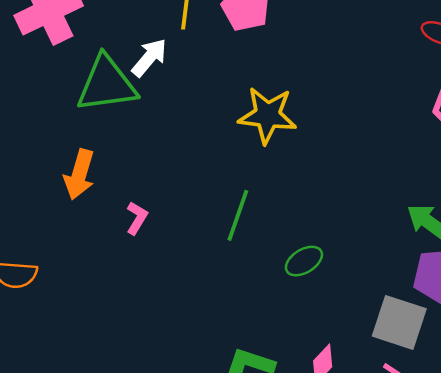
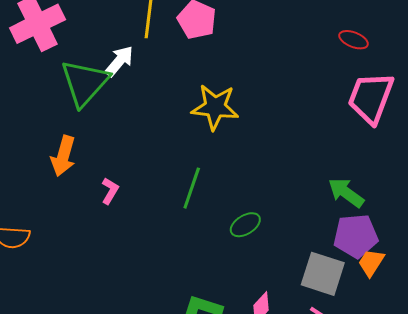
green triangle: (107, 84) -> (85, 83), turned -40

